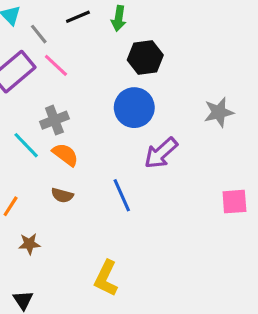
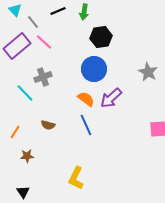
gray star: (219, 112) -> (148, 72), turned -30
orange semicircle: (65, 155) -> (86, 99), moved

